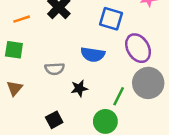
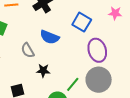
blue semicircle: (93, 54) -> (50, 37), moved
gray semicircle: (55, 69) -> (28, 50), turned 49

